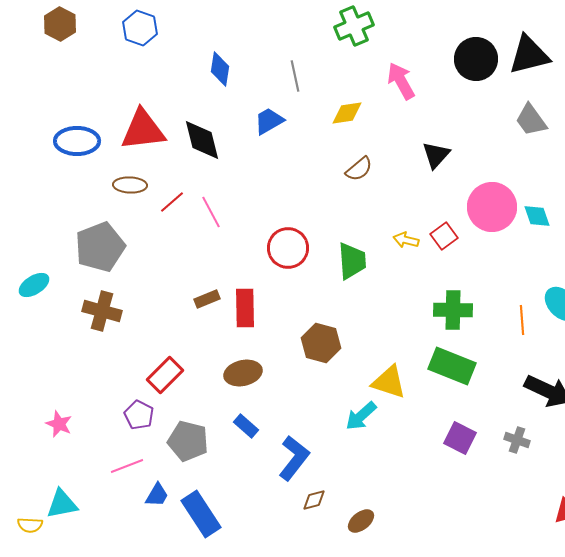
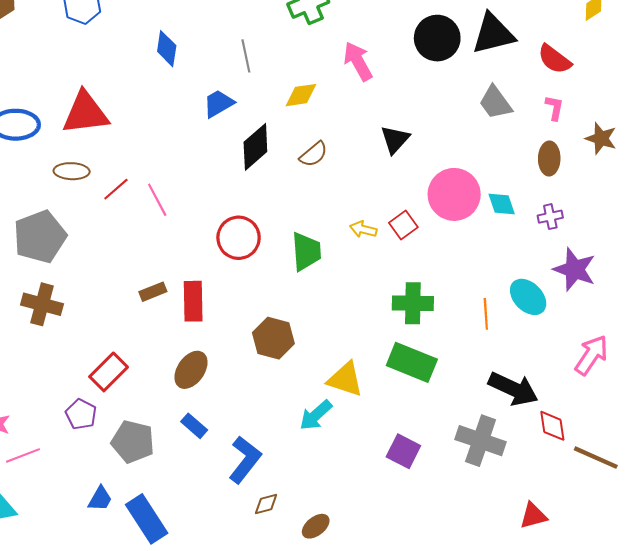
black diamond: (202, 140) -> (255, 147), moved, turned 63
brown ellipse: (243, 373) -> (191, 370), turned -42
purple square: (460, 438) -> (403, 451), moved
gray cross: (517, 440) -> (481, 441), size x1.8
pink line: (127, 466) -> (23, 455), moved

